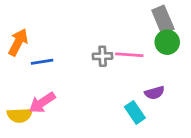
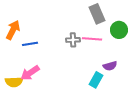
gray rectangle: (163, 20) -> (97, 14), moved
cyan rectangle: (135, 112) -> (96, 80), turned 63

